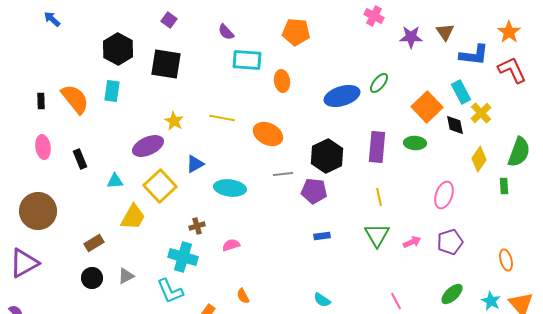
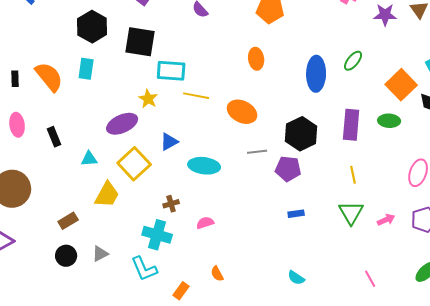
cyan rectangle: (247, 60) -> (171, 71), moved
blue ellipse: (342, 96) -> (316, 74), turned -72

